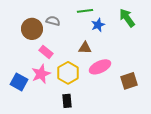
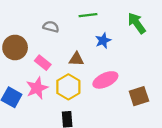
blue star: (98, 25) -> (103, 41), moved
brown circle: (32, 29) -> (15, 47), moved
brown triangle: (85, 48) -> (76, 59), moved

